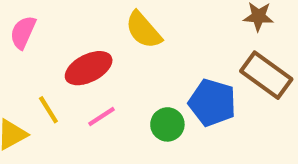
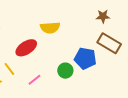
yellow semicircle: (143, 30) -> (50, 28), turned -48
pink line: (102, 117) -> (34, 80), moved

